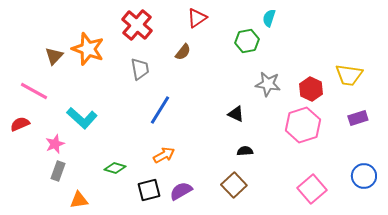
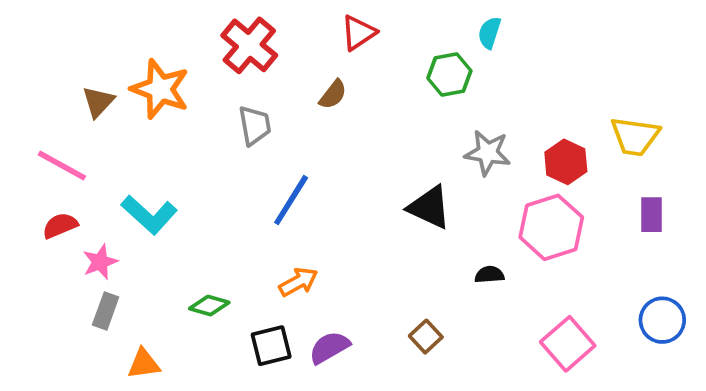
black triangle: (236, 114) -> (429, 207), size x1.5
purple rectangle: (358, 118) -> (651, 215), turned -72
red semicircle: (20, 124) -> (60, 226), moved
black semicircle: (245, 151) -> (489, 275), moved
brown square: (234, 185) -> (426, 337), size x0.7

